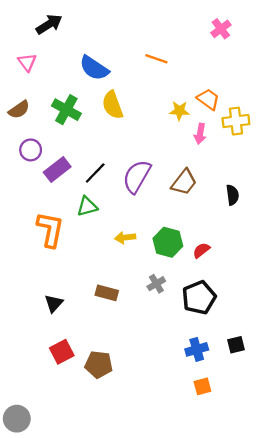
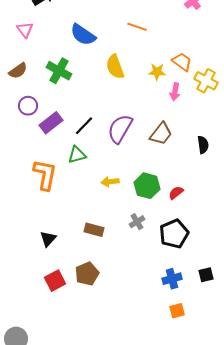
yellow semicircle: (113, 105) -> (115, 67), moved
yellow cross: (236, 121) -> (206, 81), turned 35
brown pentagon: (99, 364) -> (87, 274), moved, turned -30

